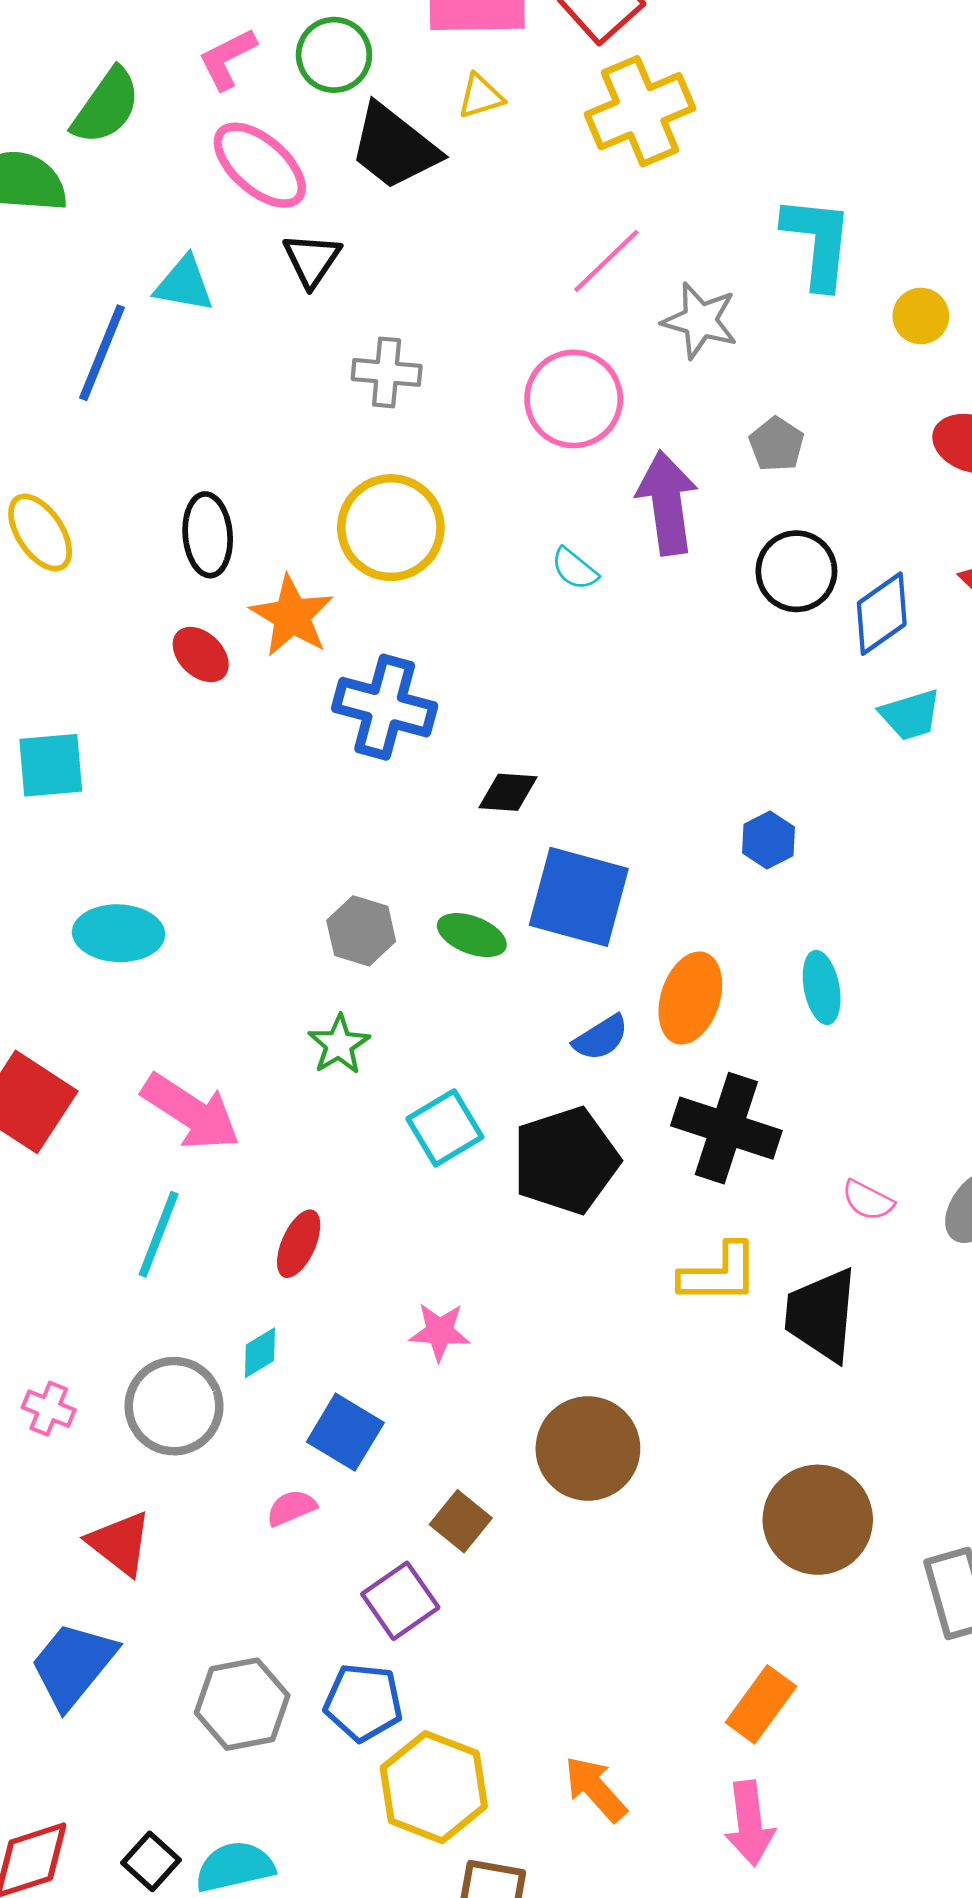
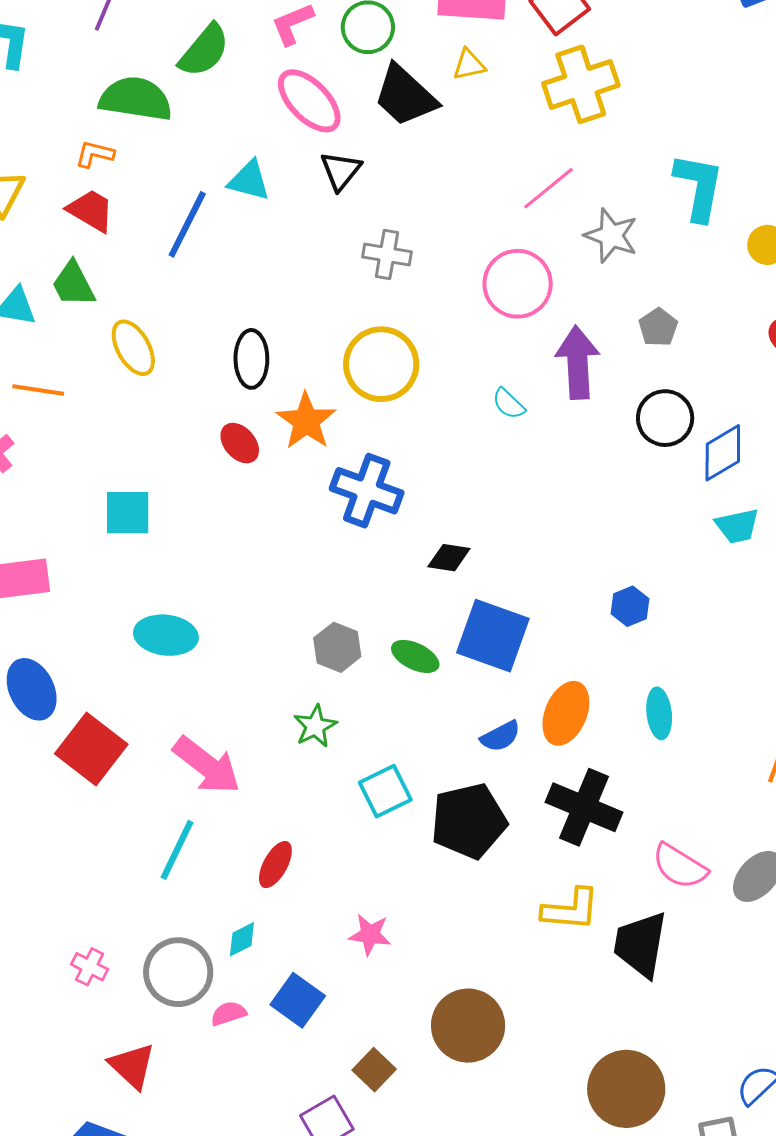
pink semicircle: (868, 1200) -> (680, 866), size x1.5
pink semicircle: (291, 1508) -> (228, 1013), moved

